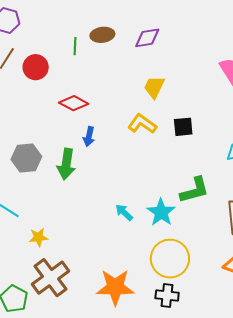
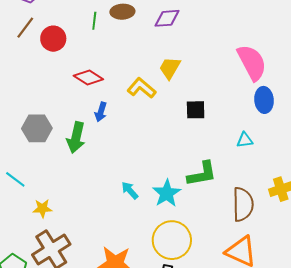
yellow L-shape: (142, 124) -> (142, 88), moved

